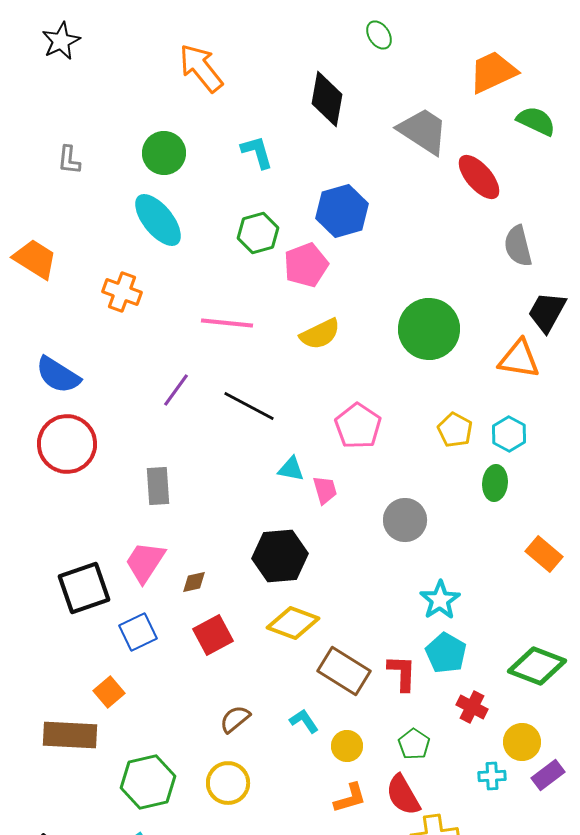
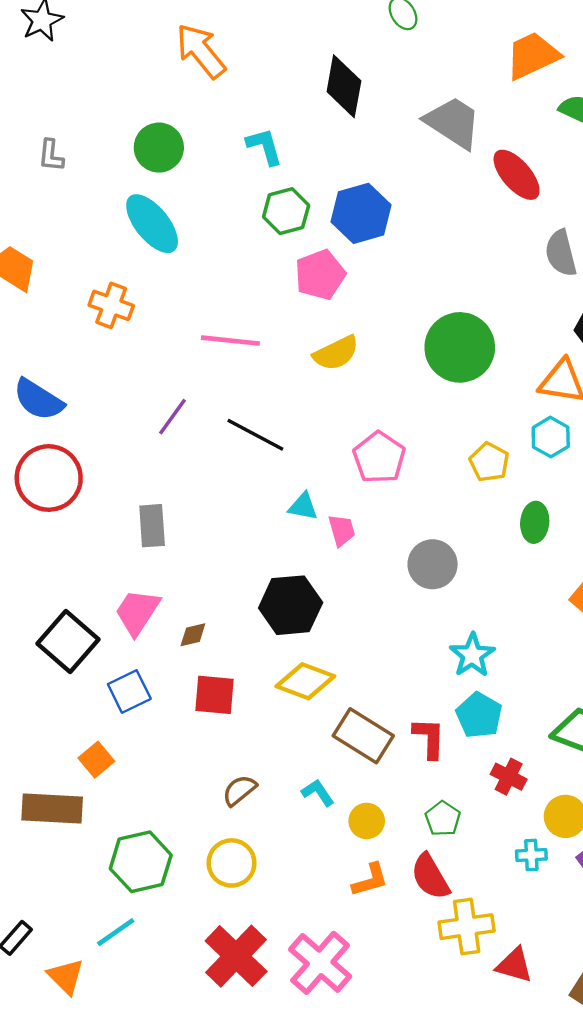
green hexagon: (258, 233) -> (286, 211), moved
cyan hexagon: (509, 434) -> (551, 437), moved
black square: (84, 588) -> (68, 642), turned -30
red square: (213, 635) -> (214, 695), turned 33

